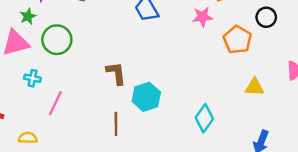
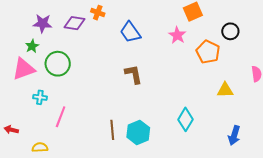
pink star: (202, 17) -> (177, 35), turned -30
brown L-shape: (116, 73) -> (133, 74), moved
cyan hexagon: (146, 97) -> (138, 132), moved

